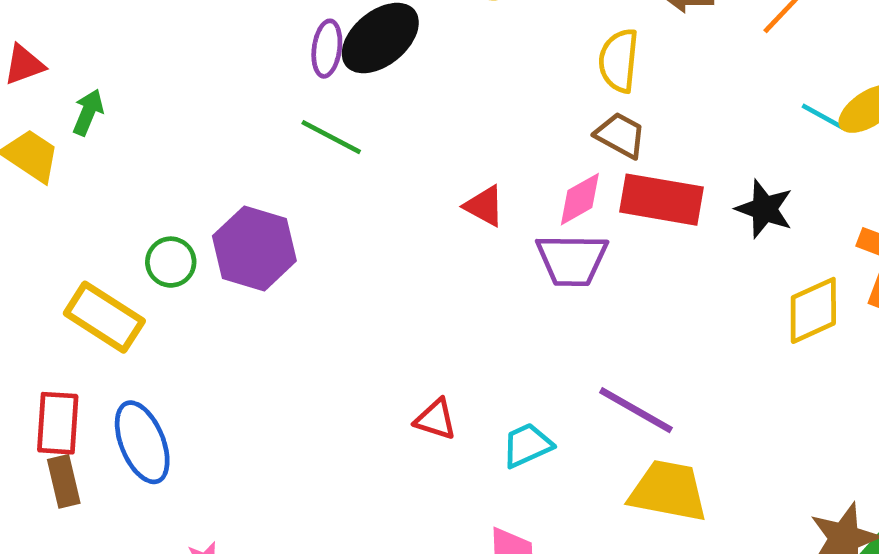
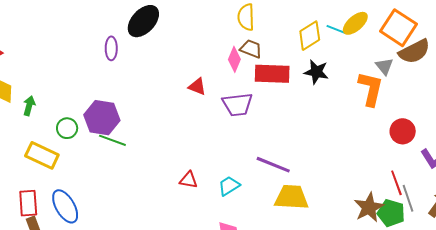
purple ellipse: (327, 49) -> (111, 48), moved
green arrow: (88, 112) -> (29, 106), moved
green line: (331, 137) -> (112, 140), moved
pink diamond: (580, 199) -> (234, 59), moved, turned -30
yellow diamond: (813, 310) -> (310, 36), moved

